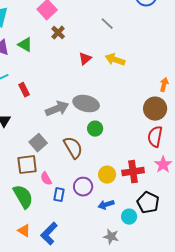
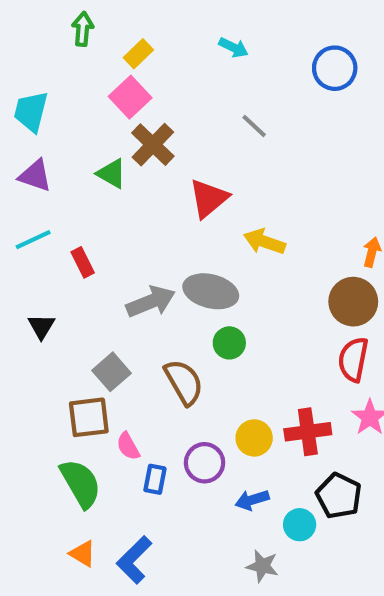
brown cross: (58, 33) -> (153, 145), size x1.5
green triangle: (25, 45) -> (112, 174), moved
red triangle: (85, 59) -> (209, 198), size x1.5
yellow arrow: (115, 60) -> (264, 242), moved

